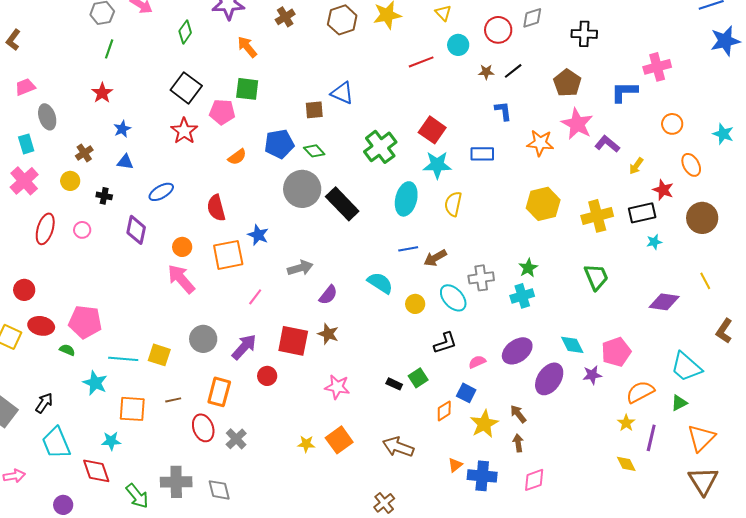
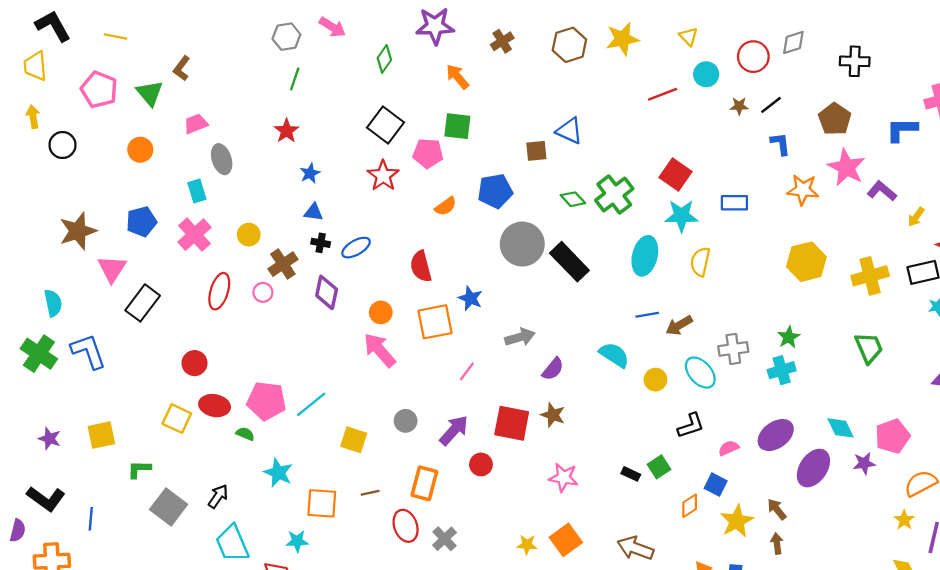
blue L-shape: (503, 111) -> (780, 144), moved
green diamond: (314, 151) -> (573, 199), moved
brown cross: (84, 153) -> (283, 264), moved, size x1.4
black cross: (104, 196) -> (321, 243), moved
gray circle: (203, 339) -> (406, 421), size x0.7
cyan line: (123, 359) -> (311, 404), moved, turned -44

